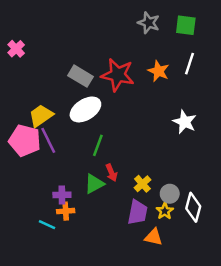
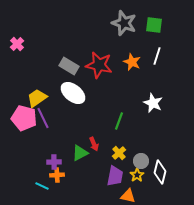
gray star: (149, 23) -> (124, 23), size x1.4
white ellipse: (85, 109) -> (73, 93), turned 70
green line: (98, 145) -> (119, 121), moved

